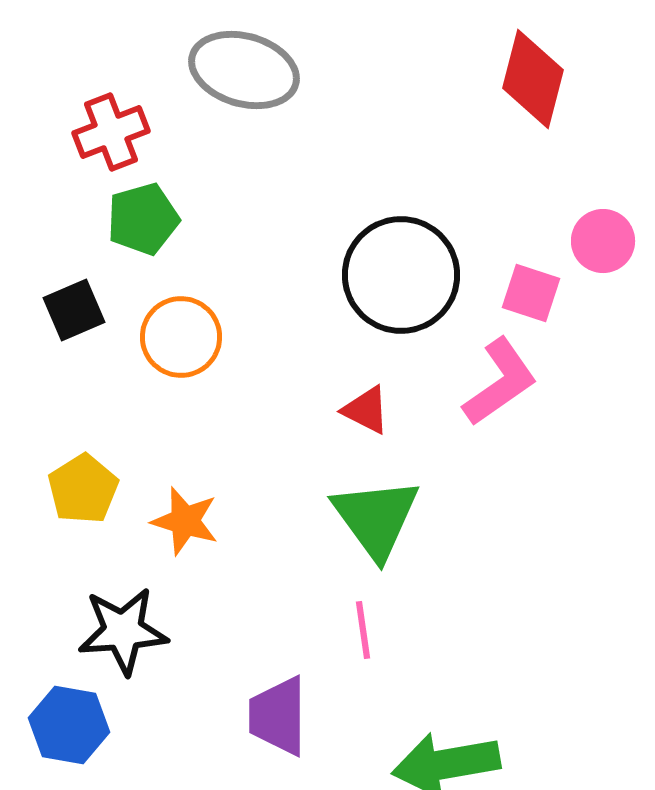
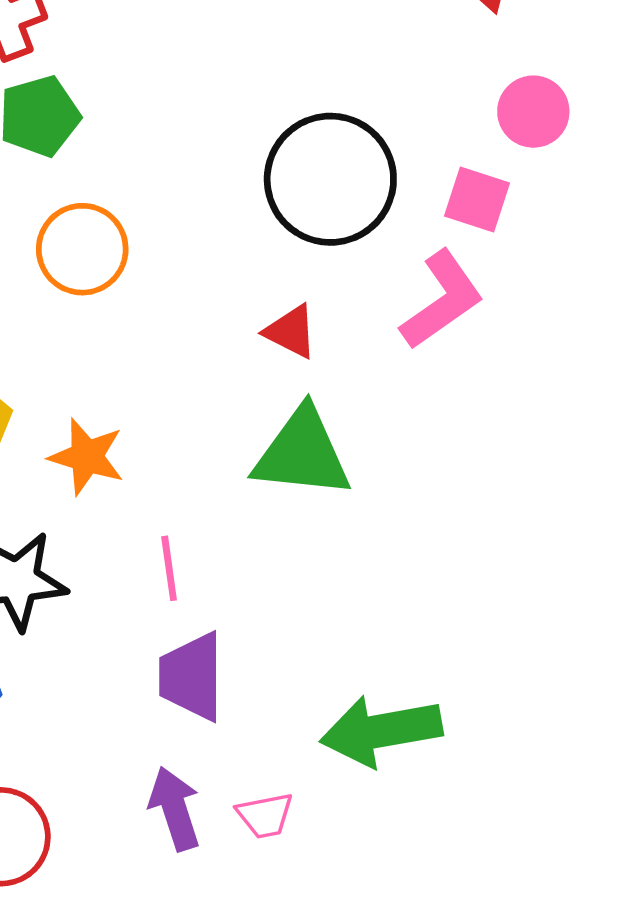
pink circle: (603, 241) -> (533, 112), moved
green triangle: (376, 518) -> (302, 453), turned -48
pink line: (363, 630) -> (169, 568), moved

